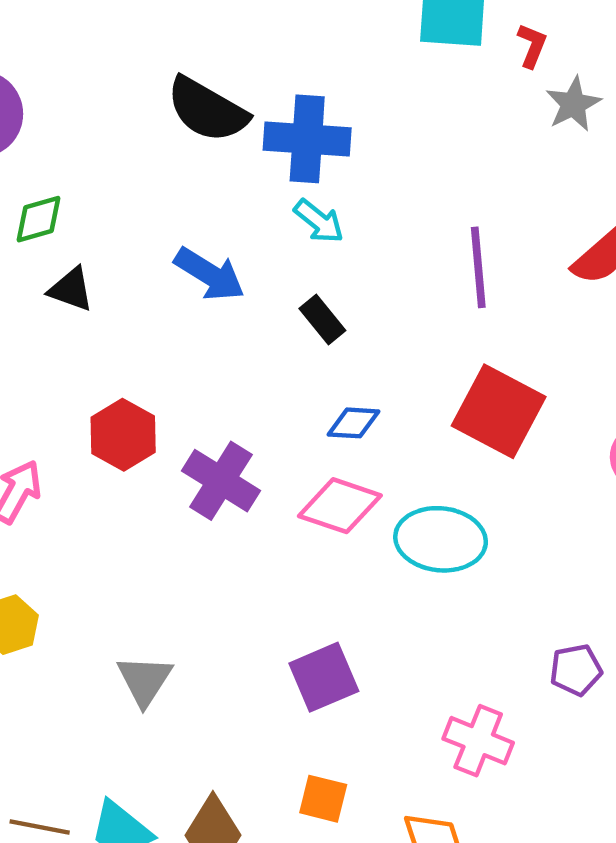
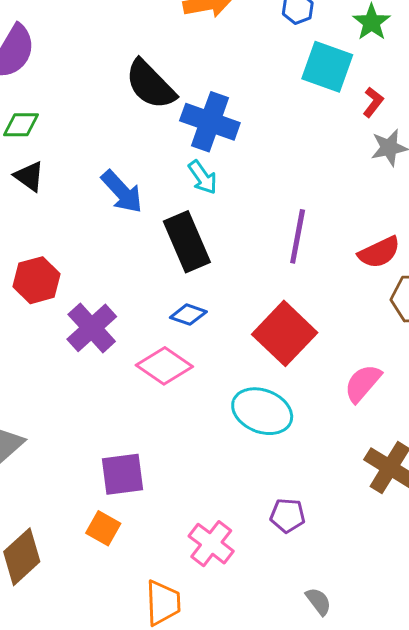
black rectangle: (322, 320) -> (187, 242), size x1.8
cyan ellipse: (441, 539) -> (262, 411), moved
orange square: (323, 799) -> (103, 528), moved

